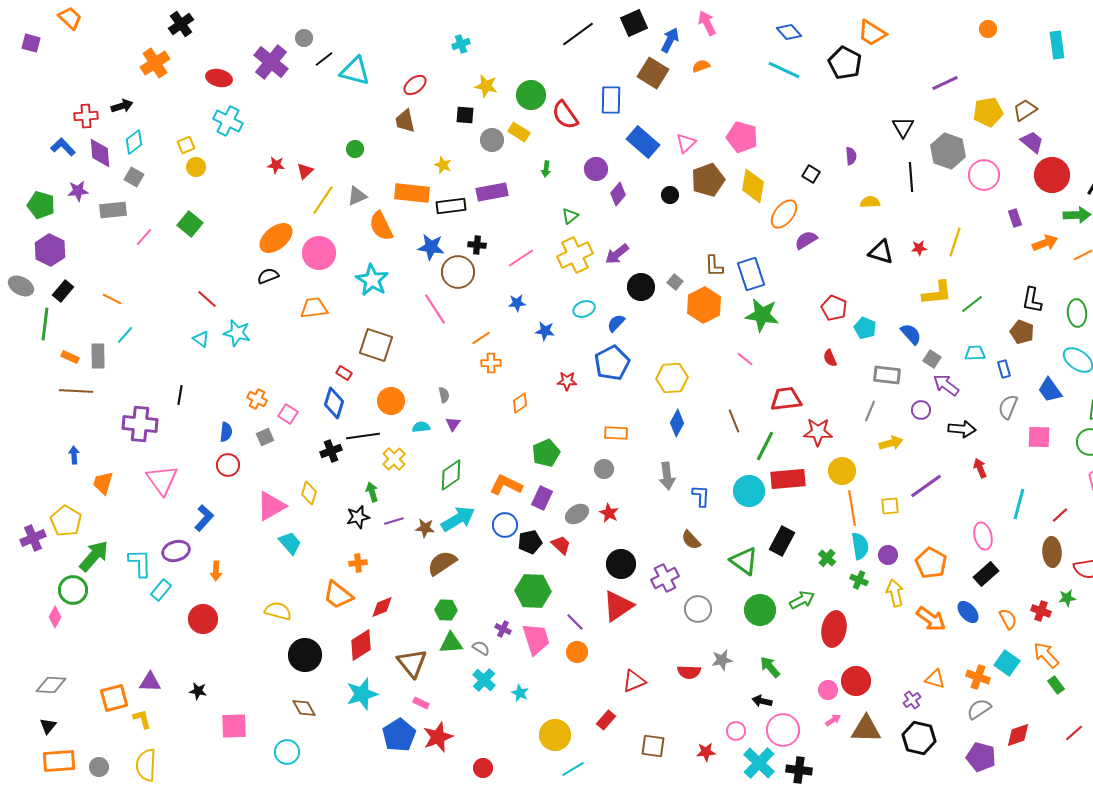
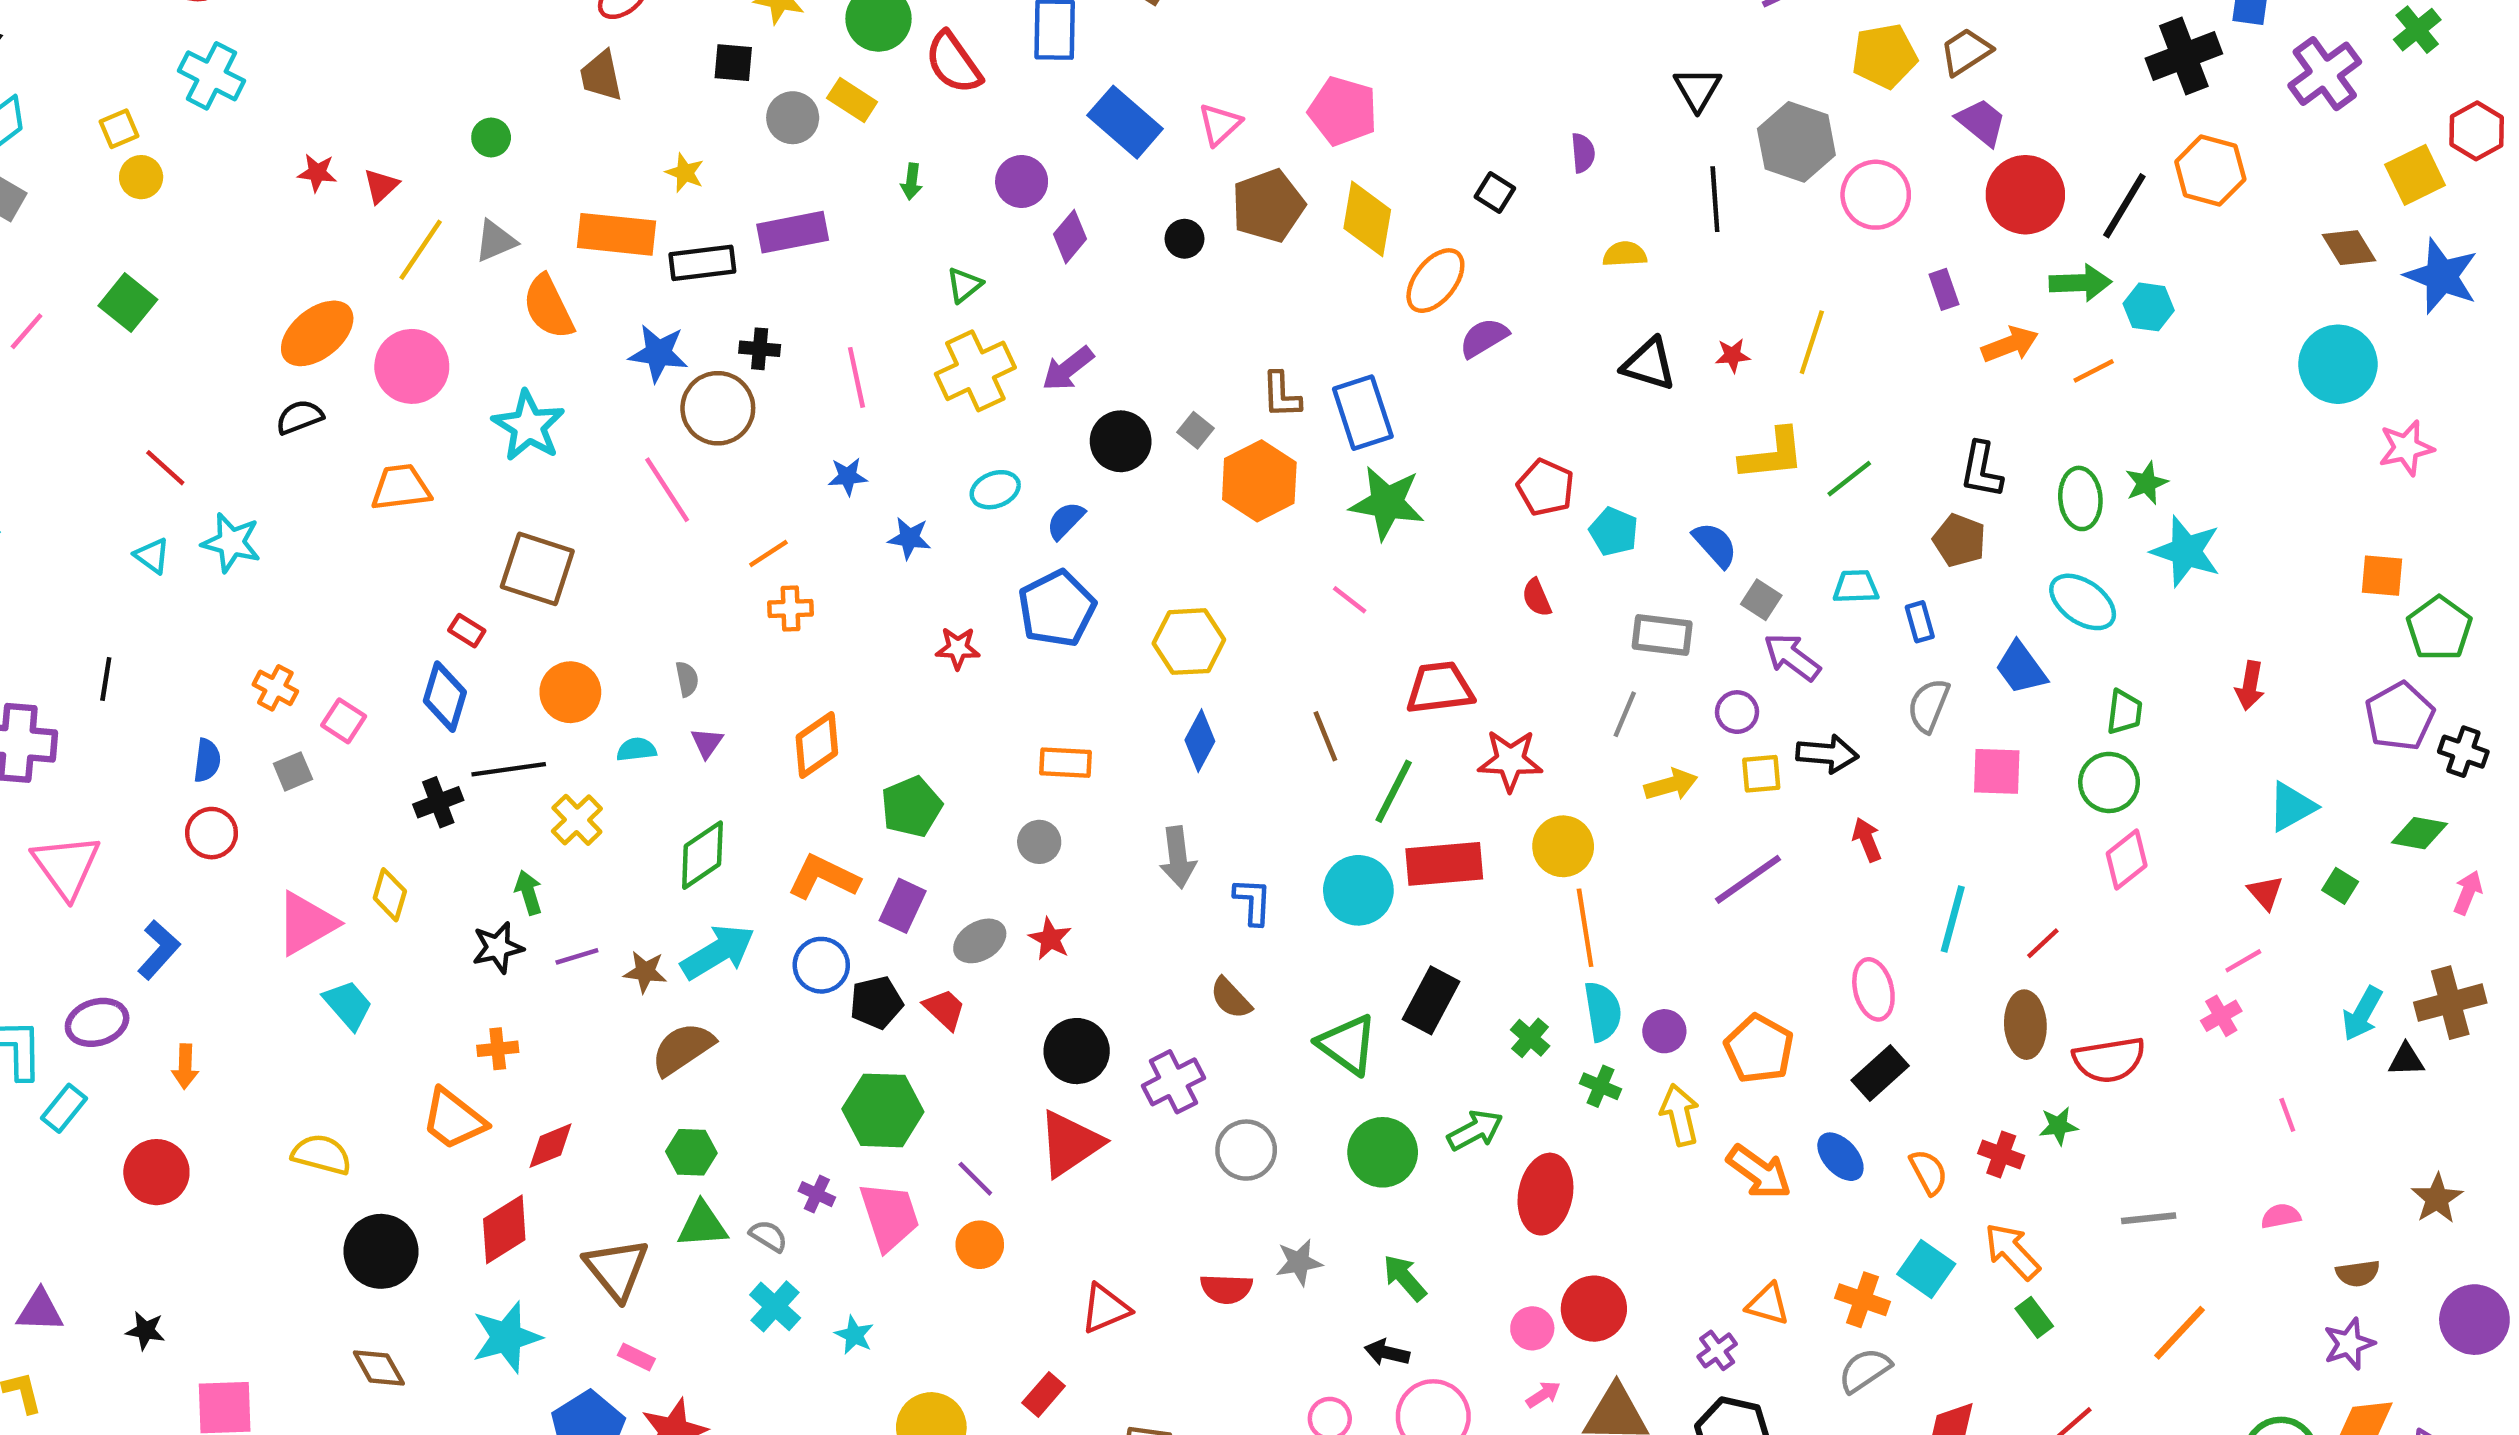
pink line: (521, 258) -> (856, 377), turned -68
orange diamond: (520, 403) -> (817, 745), moved, size x1.4
yellow square: (890, 506) -> (1761, 774), moved

